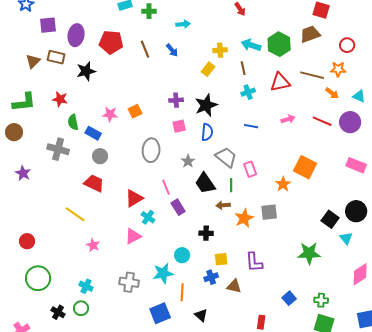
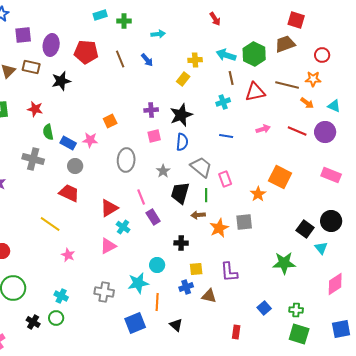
brown line: (243, 68) -> (231, 78), moved
pink star: (110, 114) -> (90, 140), moved
black trapezoid: (205, 183) -> (180, 193), turned 50

